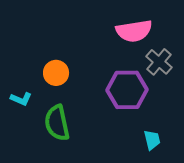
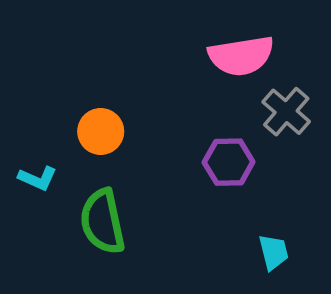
purple hexagon: (127, 90) -> (229, 162), size x0.7

